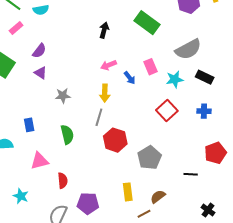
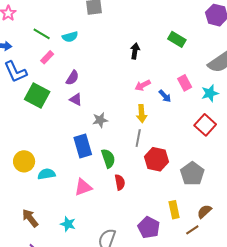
green rectangle: (147, 23) -> (177, 39), size x0.7
blue rectangle: (29, 125) -> (83, 146), moved, size x1.6
red semicircle: (63, 181) -> (120, 182), moved
purple pentagon: (88, 203) -> (149, 227), moved, turned 30

